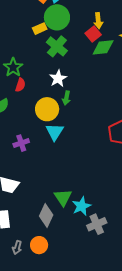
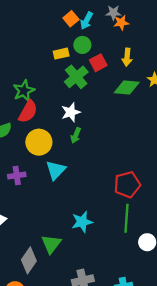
green circle: (57, 17) -> (82, 45), size x0.6
red square: (93, 34) -> (98, 63), moved
red semicircle: (20, 85) -> (28, 112), size x1.5
yellow circle: (47, 109) -> (39, 142), moved
cyan star: (82, 206) -> (82, 222), moved

